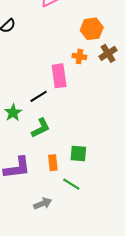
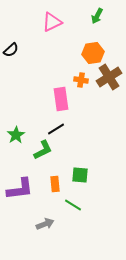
brown cross: (108, 53) -> (109, 77), size x1.4
black line: (39, 96) -> (56, 129), moved

